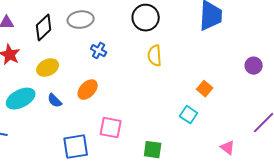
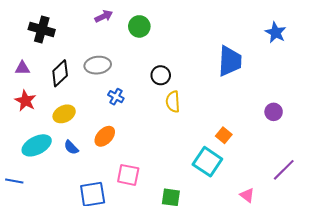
black circle: (146, 18) -> (161, 75), moved, size x0.7
cyan square: (189, 115) -> (207, 162), size x1.6

